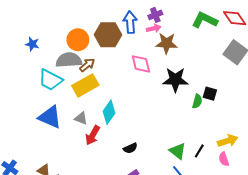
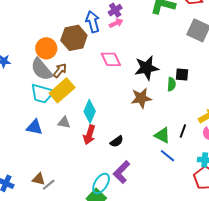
brown star: (167, 43) -> (141, 98), moved
gray semicircle: (69, 60) -> (41, 69), turned -115
cyan trapezoid: (50, 80) -> (42, 94), moved
blue triangle: (50, 117) -> (34, 127), size x0.7
red arrow: (93, 135) -> (89, 135), moved

